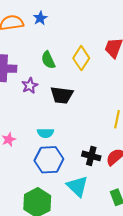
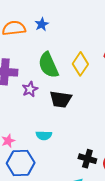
green semicircle: (48, 60) -> (48, 65), size x1.5
blue hexagon: (49, 160) -> (21, 163), moved

